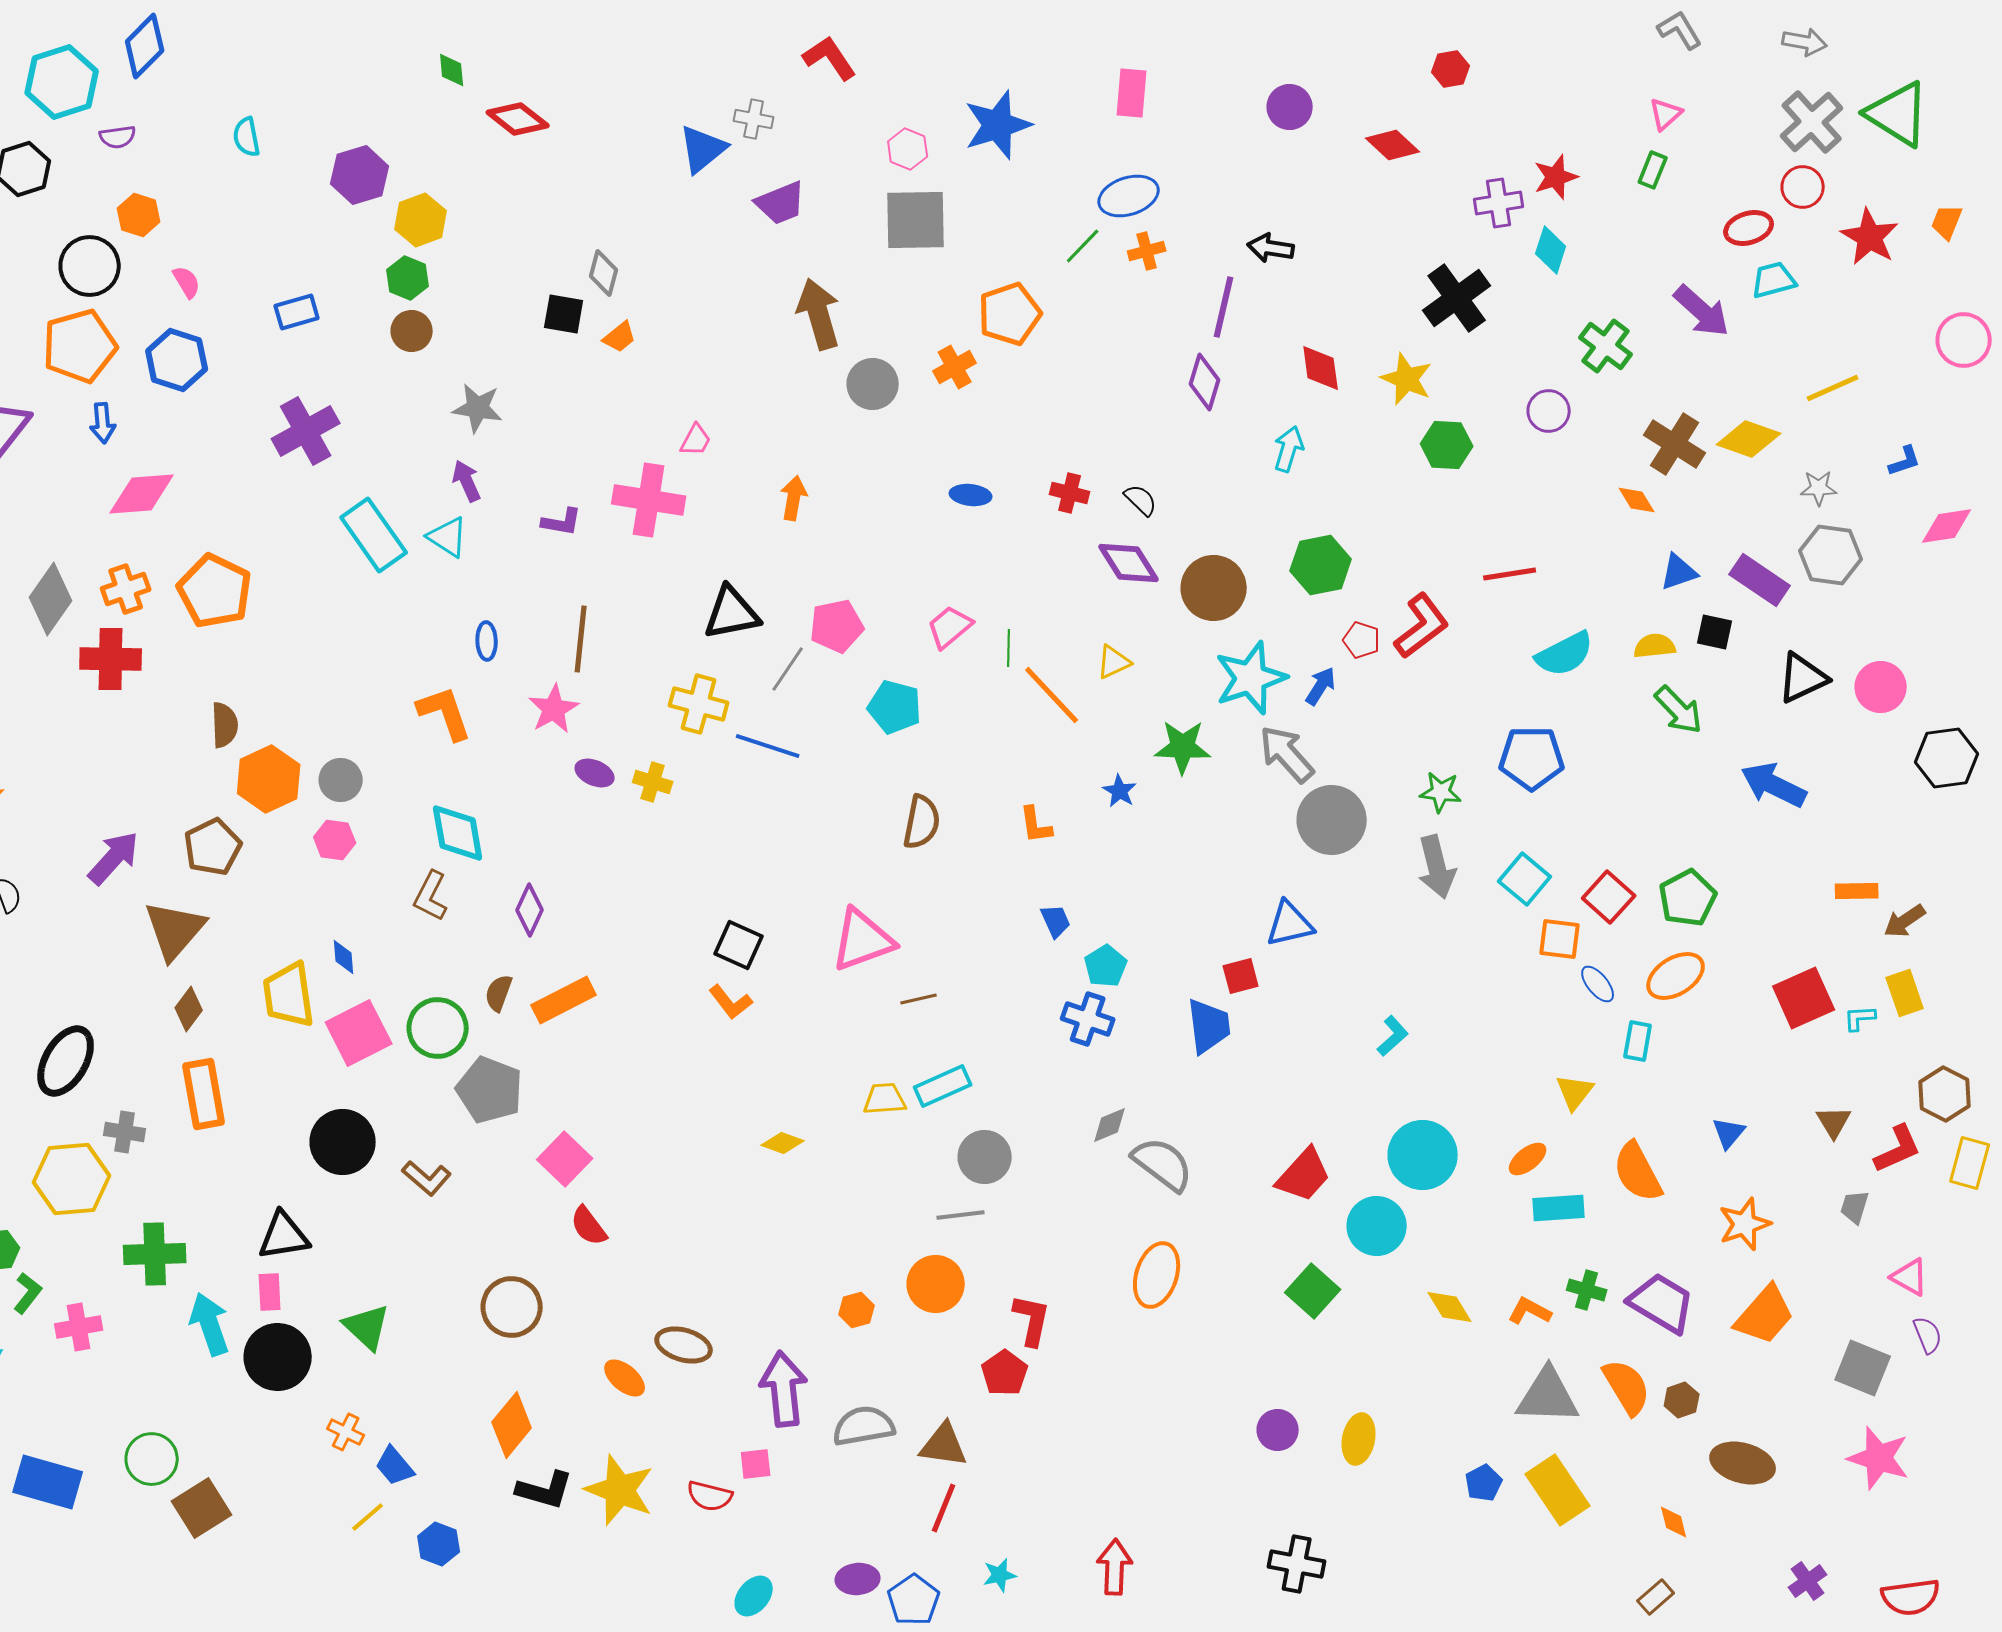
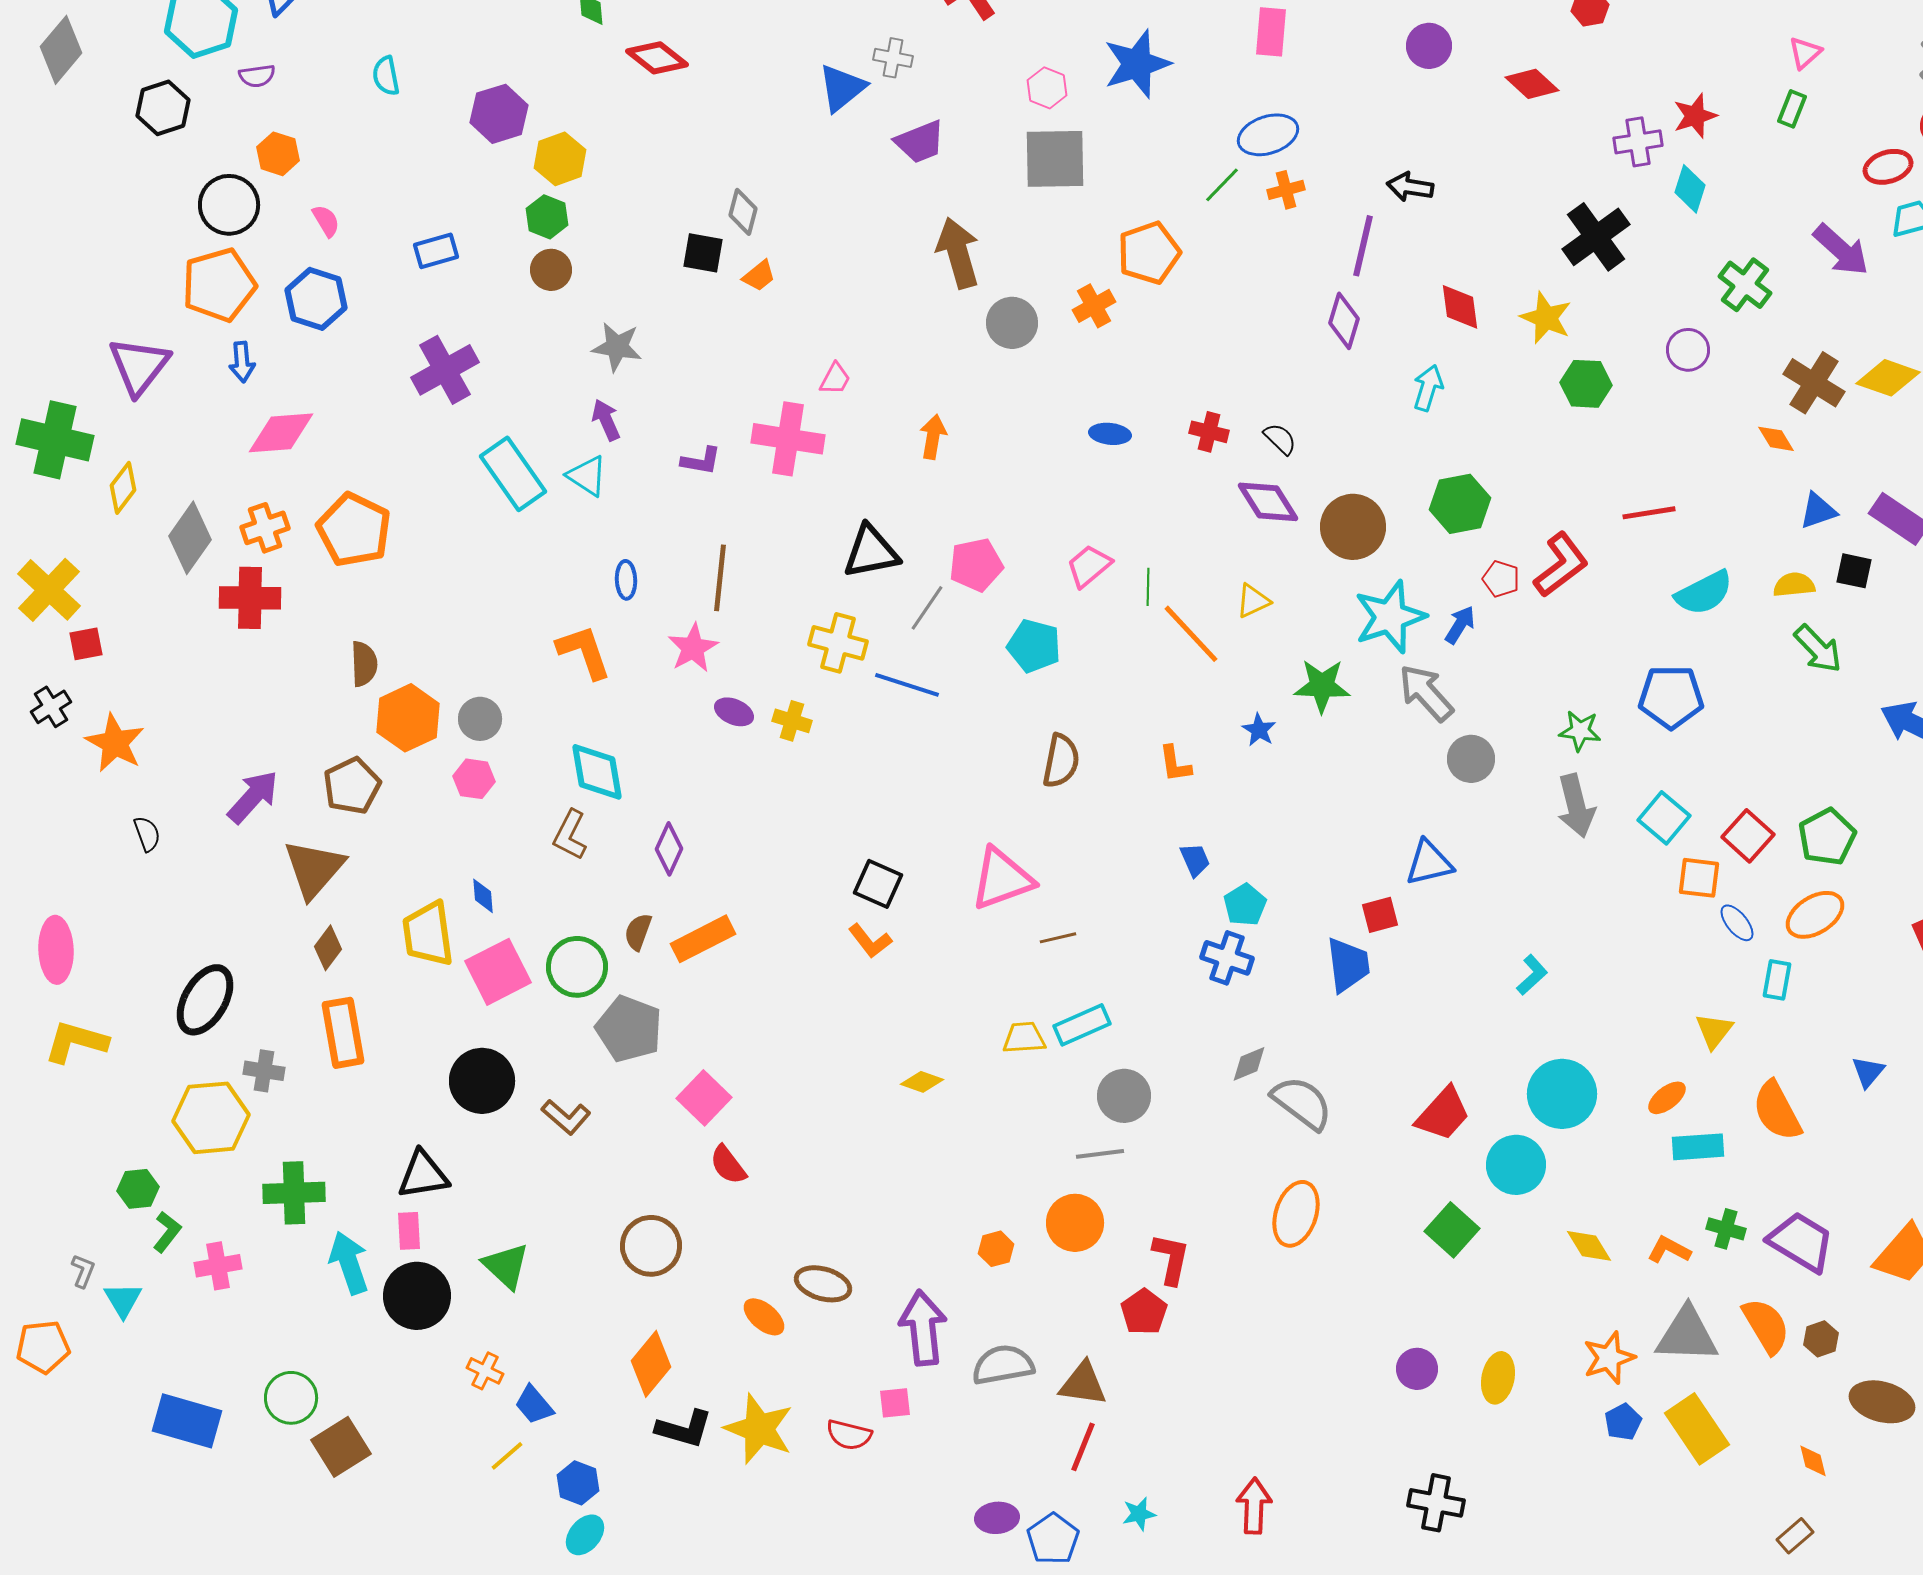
gray circle: (1332, 820) -> (1471, 759), size x0.7
orange star: (1745, 1224) -> (1609, 1358), moved
cyan ellipse: (754, 1596) -> (585, 1535), moved

